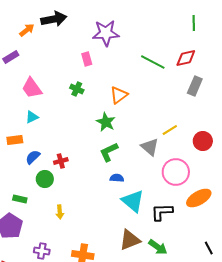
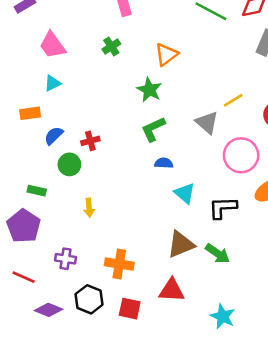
green cross: (77, 89) -> (111, 47), turned 32
cyan triangle: (133, 201) -> (185, 193), size x0.7

